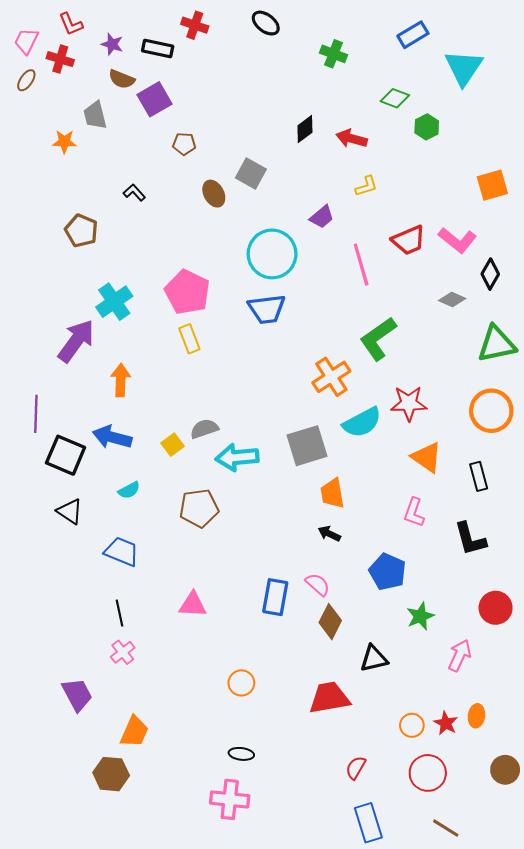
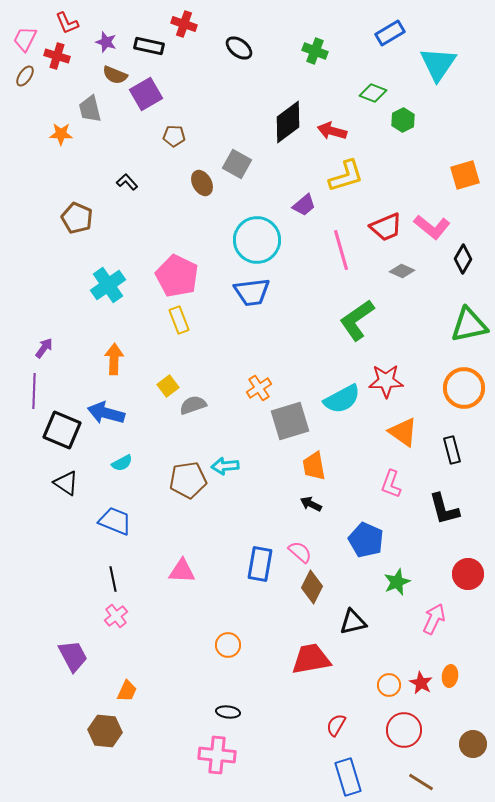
black ellipse: (266, 23) -> (239, 48), moved
black diamond: (305, 129) -> (288, 122), size x1.6
yellow L-shape: (366, 186) -> (346, 176), size x1.6
gray diamond: (452, 300) -> (402, 271), moved
purple arrow: (76, 341) -> (44, 348), moved, size x0.5
orange cross: (331, 377) -> (259, 388), moved, size x0.7
yellow square: (172, 445) -> (168, 386), moved
cyan arrow: (237, 457) -> (225, 466), moved, size x0.7
orange trapezoid: (134, 732) -> (127, 691), size x0.7
brown circle: (505, 770) -> (473, 744), moved

